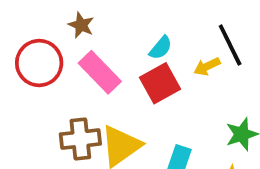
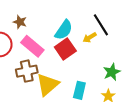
cyan semicircle: (161, 48) -> (64, 30), size x1.5
brown cross: (80, 139) -> (27, 71), moved

